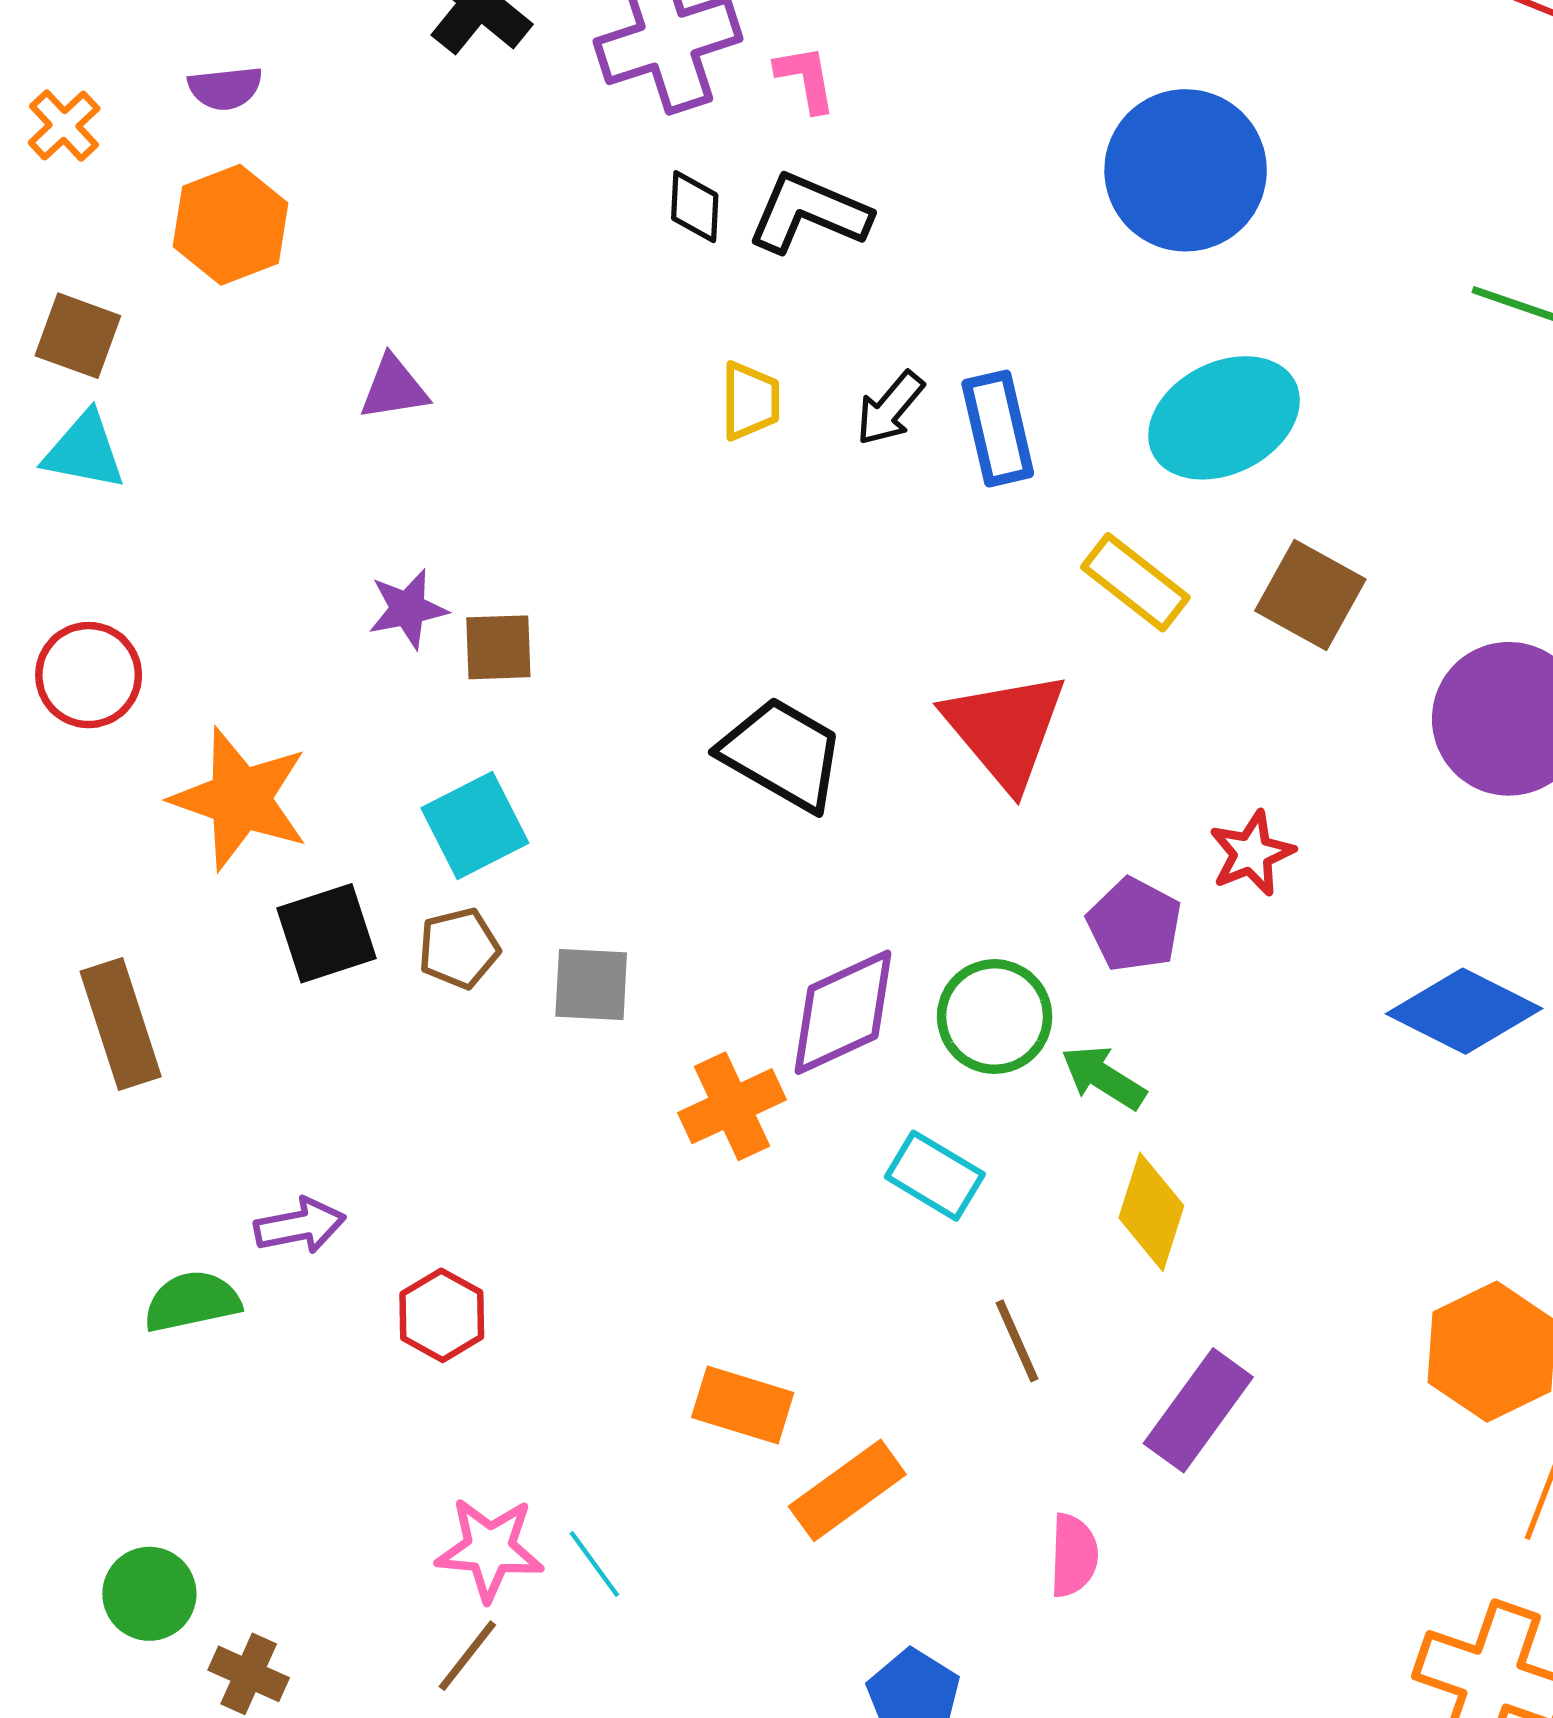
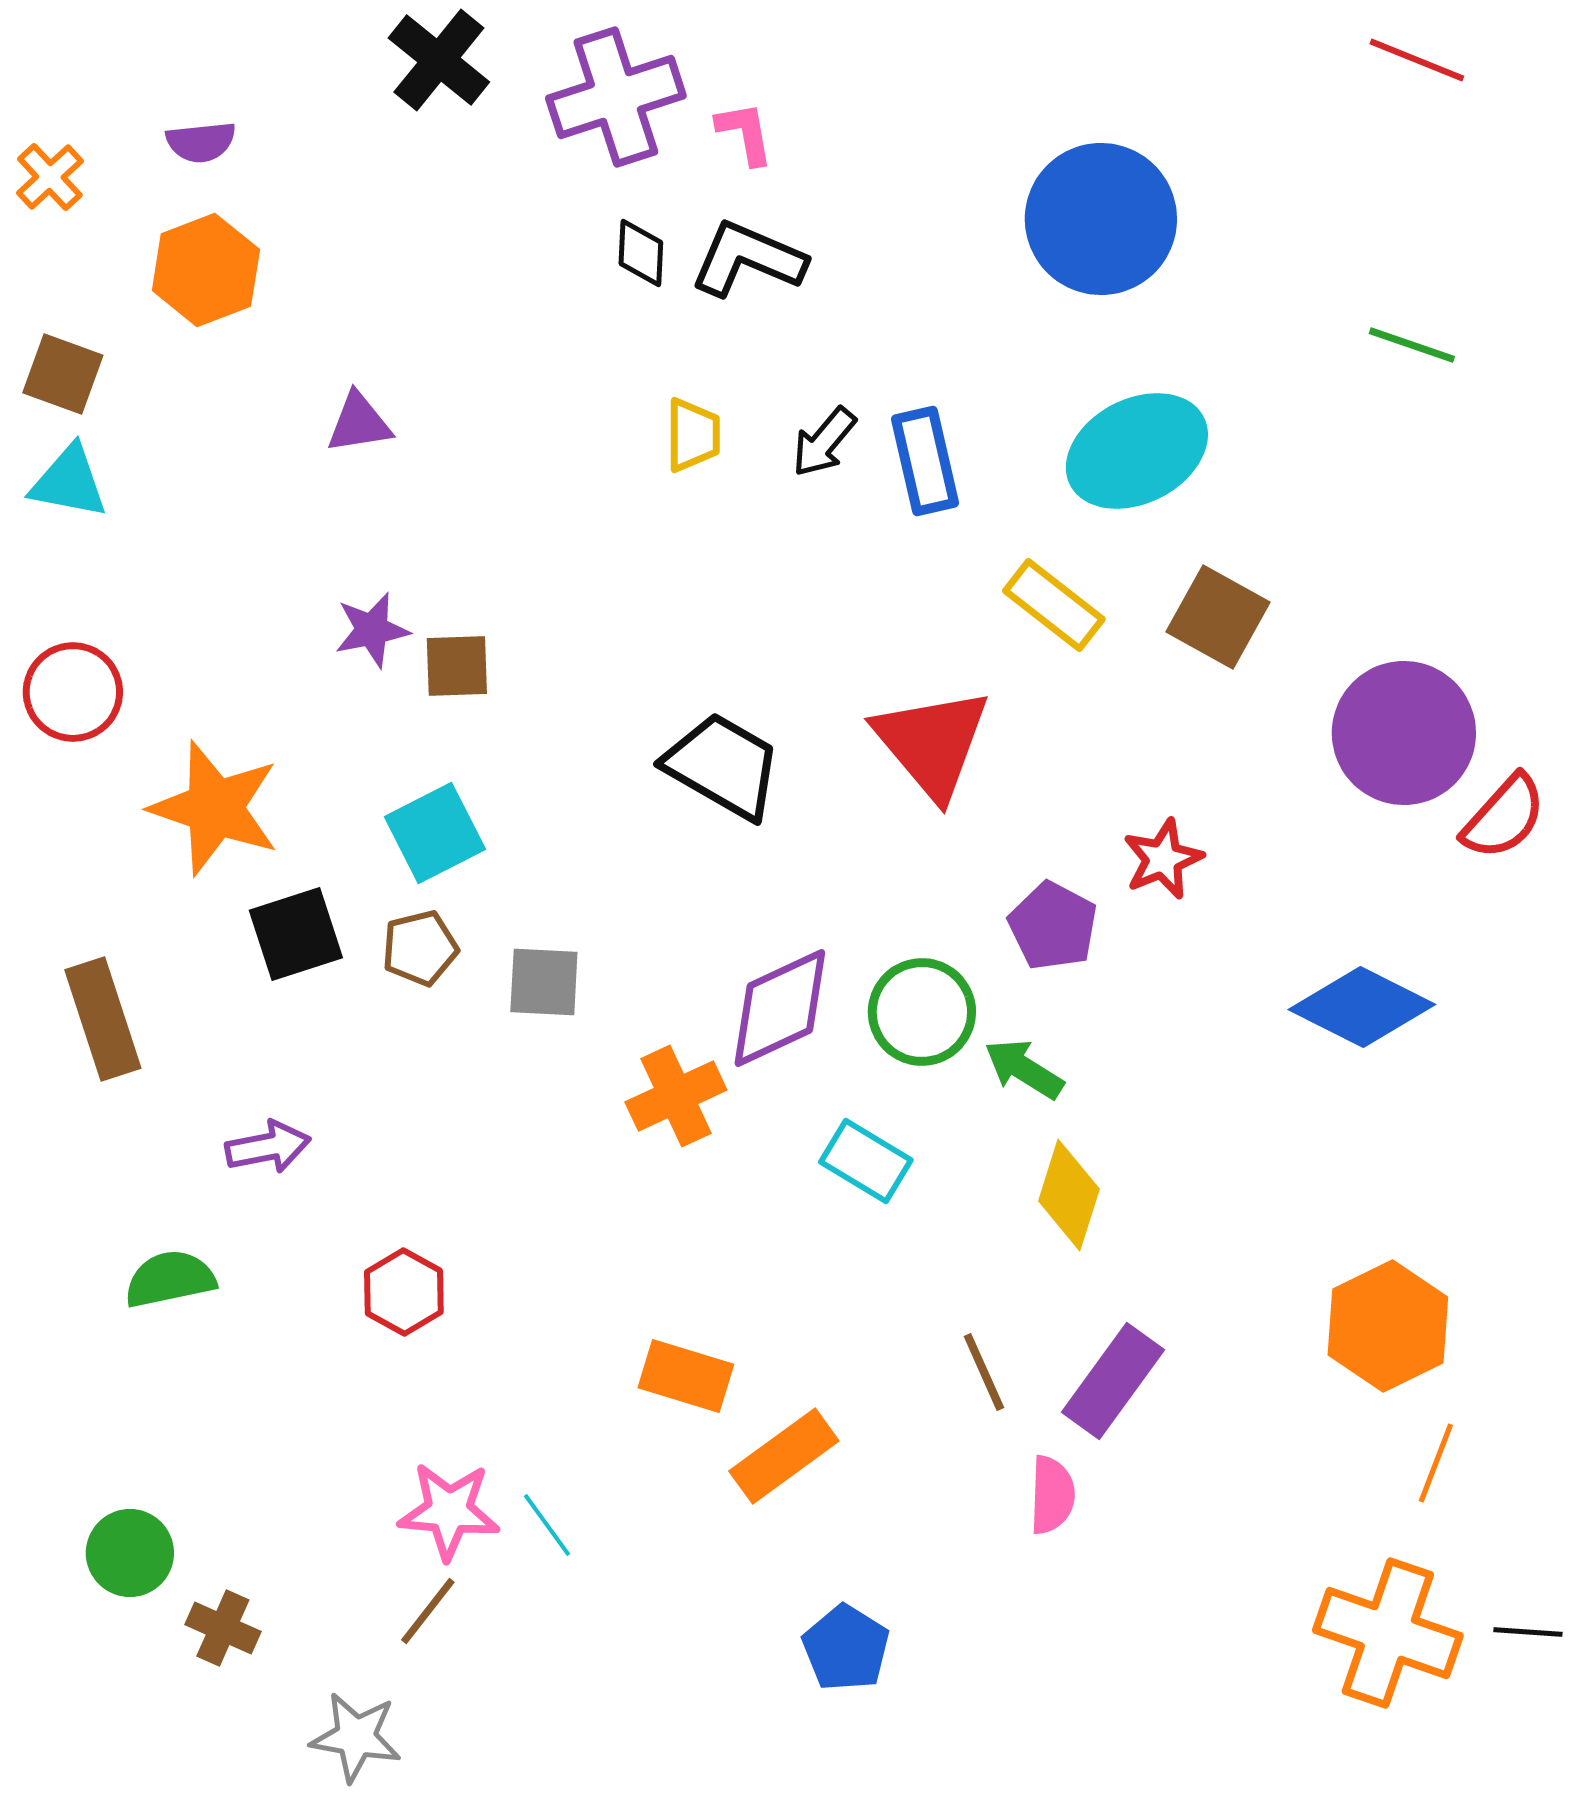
purple arrow: (300, 1226) -> (268, 1147), moved
brown line: (1017, 1341) -> (984, 1372), moved
pink semicircle: (1074, 1555) -> (1052, 1495), moved

